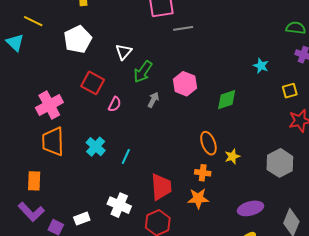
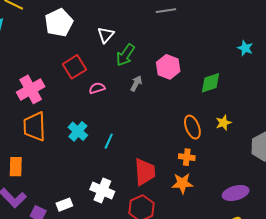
red square: (93, 83) -> (74, 67), turned 30
pink semicircle: (115, 104) -> (97, 88), turned -133
yellow star: (232, 156) -> (223, 123), moved

